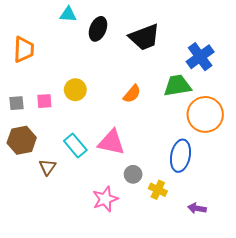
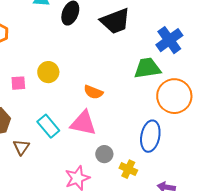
orange semicircle: (132, 94) -> (93, 92), moved, turned 72

